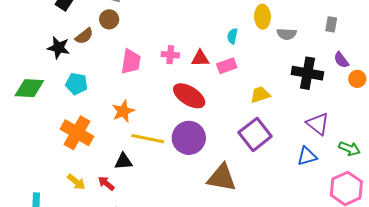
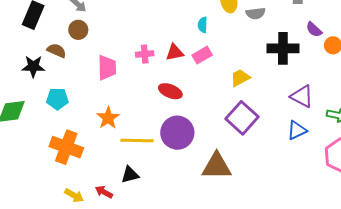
brown semicircle: (84, 36) -> (57, 51), turned -108
red ellipse: (189, 96) -> (170, 91), size x0.7
black triangle: (123, 161) -> (130, 175), moved

